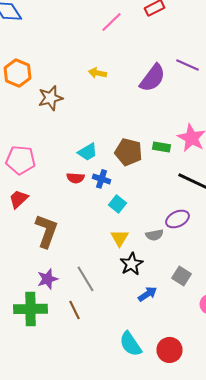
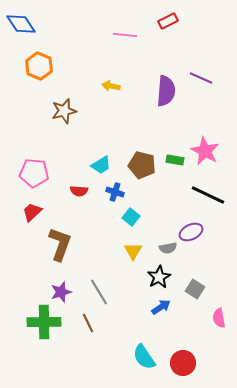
pink line: (112, 22) -> (125, 35), turned 50
orange hexagon: (18, 73) -> (39, 66), moved
purple semicircle: (152, 78) -> (166, 91), turned -32
red semicircle: (76, 178) -> (79, 191), moved
black star: (132, 264) -> (159, 277), moved

